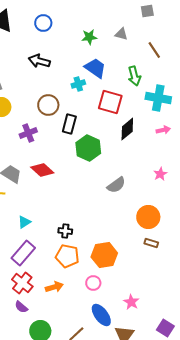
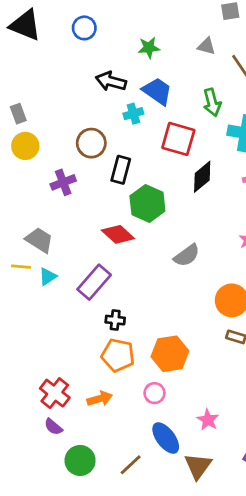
gray triangle: (121, 34) -> (206, 46), moved
black arrow: (39, 61) -> (111, 81), moved
red diamond: (42, 170) -> (118, 234), moved
cyan triangle: (24, 222) -> (48, 277), moved
purple rectangle: (23, 253) -> (94, 282), moved

